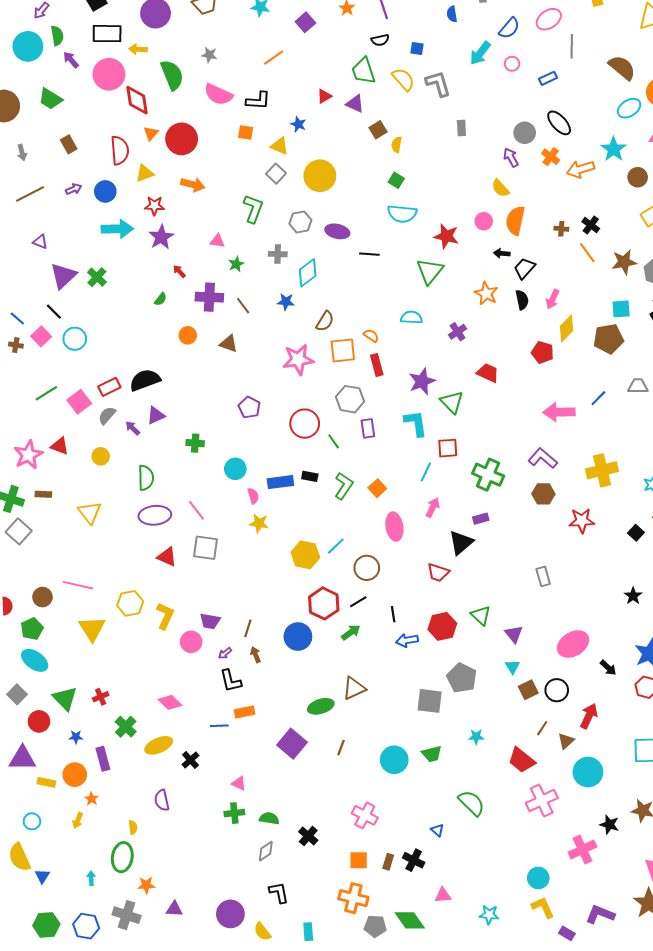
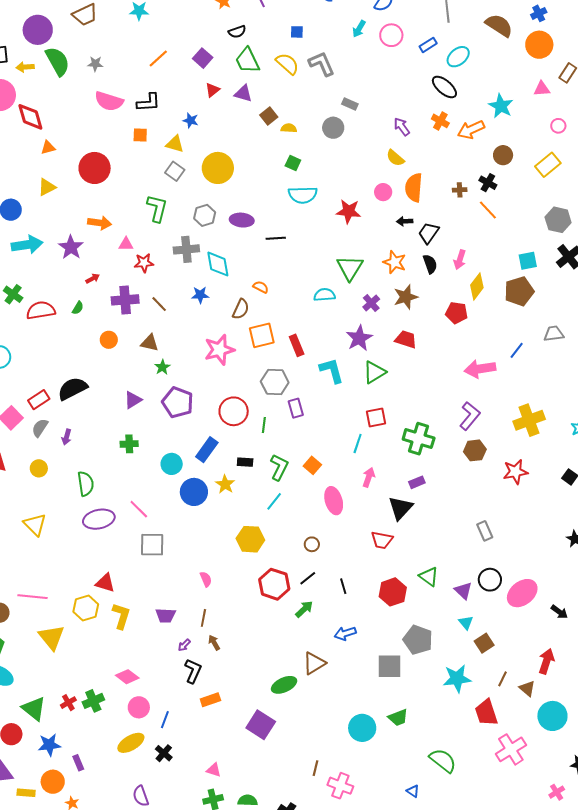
purple square: (305, 22) -> (203, 58), moved
black semicircle: (380, 40) -> (237, 32), moved
cyan arrow: (480, 53) -> (359, 29), size x0.7
pink circle: (512, 64) -> (391, 35), size x1.5
green semicircle: (172, 75) -> (58, 61), moved
cyan ellipse: (629, 108) -> (458, 57), moved
gray rectangle: (461, 128) -> (350, 104), turned -56
orange triangle: (151, 133) -> (48, 148), turned 42
gray circle: (525, 133) -> (333, 128), moved
red circle: (182, 139) -> (95, 168), moved
yellow semicircle: (397, 145) -> (289, 128), turned 91
red semicircle: (120, 150) -> (41, 310), moved, turned -88
brown circle: (638, 177) -> (503, 155), moved
orange arrow: (193, 185) -> (100, 223), moved
red star: (154, 206) -> (144, 263), moved
gray cross: (278, 254) -> (186, 249), size x1.4
brown star: (624, 262) -> (406, 297), moved
green star: (236, 264) -> (162, 367), moved
red arrow: (179, 271) -> (93, 278), turned 112
green triangle: (430, 271) -> (350, 268), moved
cyan diamond: (308, 273) -> (218, 264), turned -56
orange semicircle: (371, 336) -> (261, 287), moved
purple star: (422, 381) -> (359, 338), moved
green triangle: (452, 402) -> (374, 372), turned 50
purple pentagon: (249, 407) -> (178, 402), size x1.4
purple triangle: (156, 415) -> (133, 400), moved
cyan L-shape: (416, 423) -> (332, 371), moved
purple arrow: (133, 428) -> (67, 437), turned -112
green line: (334, 441) -> (264, 425), turned 49
purple L-shape: (543, 458) -> (470, 416), turned 96
blue rectangle: (280, 482) -> (207, 450), moved, turned -40
pink semicircle: (253, 496) -> (206, 579), moved
yellow star: (259, 523) -> (225, 484), moved, turned 30
cyan line: (336, 546) -> (274, 501), moved
red triangle: (167, 557) -> (105, 583), moved
brown circle: (367, 568) -> (312, 544), size x0.6
blue circle: (298, 637) -> (194, 492), moved
blue arrow: (407, 640) -> (345, 633), moved
pink circle: (191, 642) -> (139, 707), moved
black L-shape: (231, 681) -> (193, 671), turned -135
black circle: (557, 690) -> (490, 580), moved
pink diamond: (170, 702) -> (127, 677), moved
blue line: (219, 726) -> (165, 720), moved, turned -60
green cross: (126, 727) -> (93, 701), moved, turned 30
blue star: (76, 737) -> (49, 745), size x1.6
cyan star: (476, 737) -> (457, 679), moved, size x1.8
brown triangle: (566, 741) -> (527, 688), turned -30
brown line: (341, 748) -> (316, 768), moved
purple rectangle: (103, 759) -> (78, 763), size x0.7
red trapezoid: (522, 760) -> (486, 713), turned 40
pink cross: (582, 850) -> (557, 792), size x0.6

